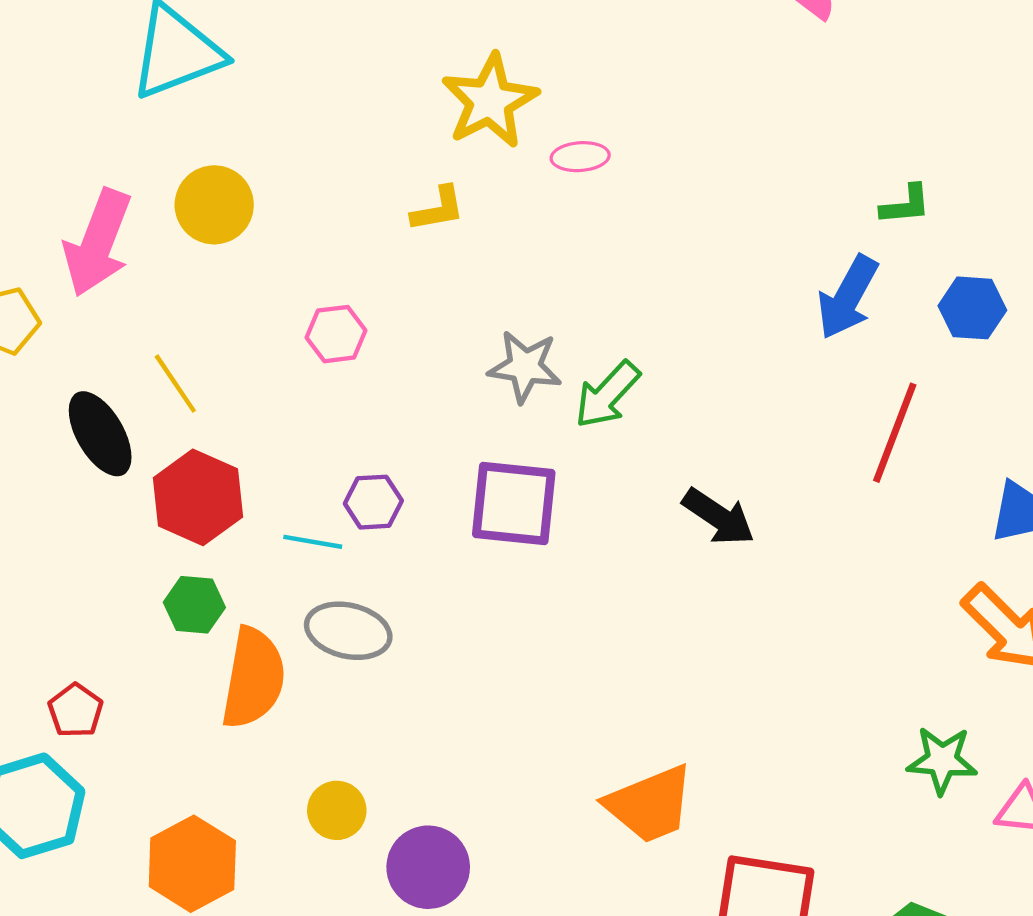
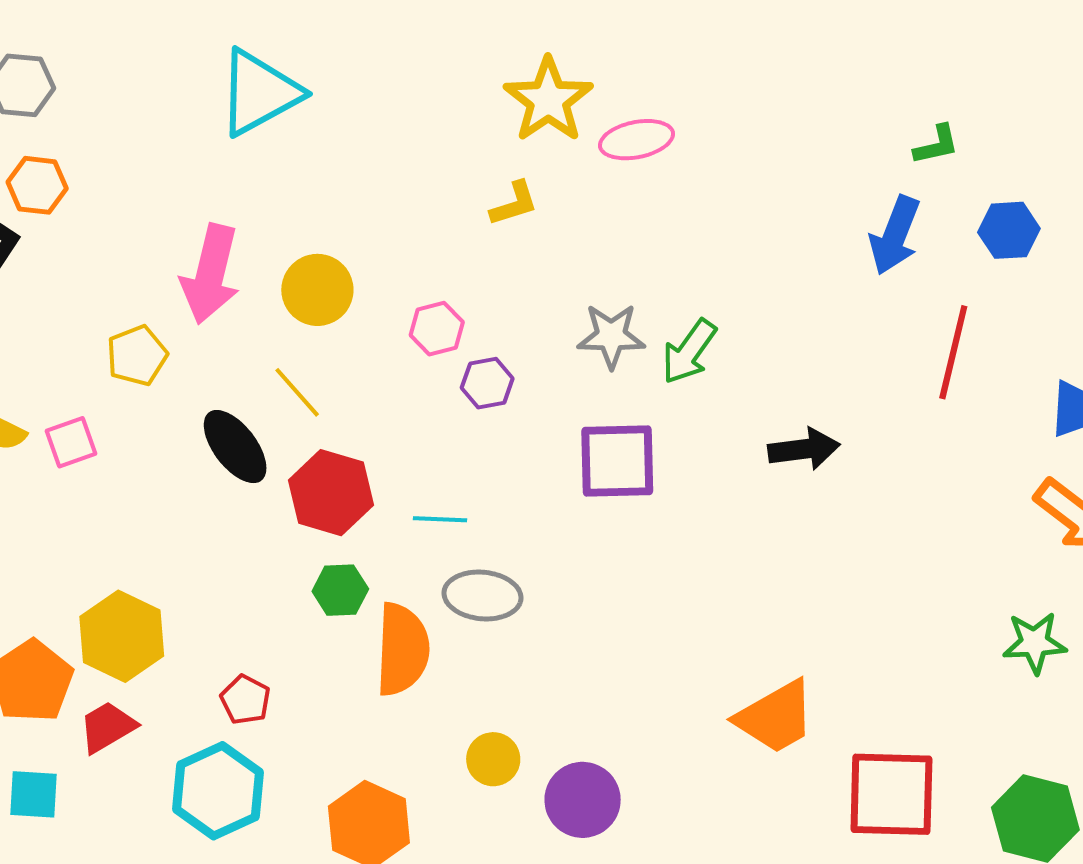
pink ellipse: (580, 157) -> (637, 140), size x1.4
yellow circle: (214, 205) -> (317, 290), moved
purple hexagon: (373, 502) -> (487, 383), moved
black arrow: (719, 517) -> (804, 449), turned -34

